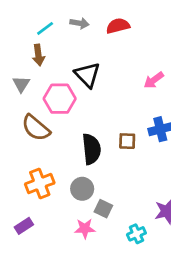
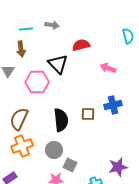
red semicircle: (118, 26) -> (81, 45), moved
cyan line: (45, 28) -> (26, 29), turned 32
pink arrow: (154, 80) -> (108, 68), turned 56
brown semicircle: (36, 128) -> (19, 119), moved, turned 75

